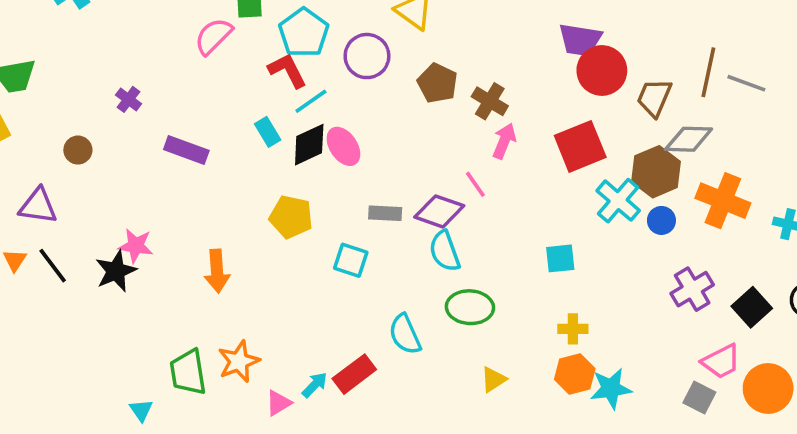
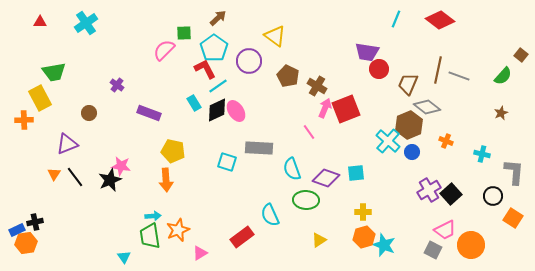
red circle: (602, 71) -> (379, 69), size x0.7
gray diamond: (689, 139) -> (427, 107), turned 36
red square: (580, 146) -> (346, 109), moved
orange cross: (723, 201) -> (446, 141), size x0.5
purple triangle: (38, 206) -> (67, 144), turned -30
purple diamond: (439, 211) -> (326, 178), moved
gray rectangle: (385, 213) -> (259, 148), size x1.5
yellow pentagon: (291, 217) -> (173, 151), moved
cyan square: (351, 260) -> (227, 162), moved
black square: (752, 307) -> (451, 194), moved
cyan arrow: (315, 385) -> (153, 216), moved, turned 42
cyan star: (611, 388) -> (384, 245), turned 30

